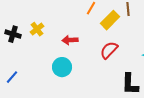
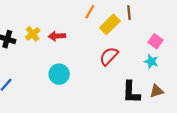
red arrow: (70, 40) -> (57, 36), moved

